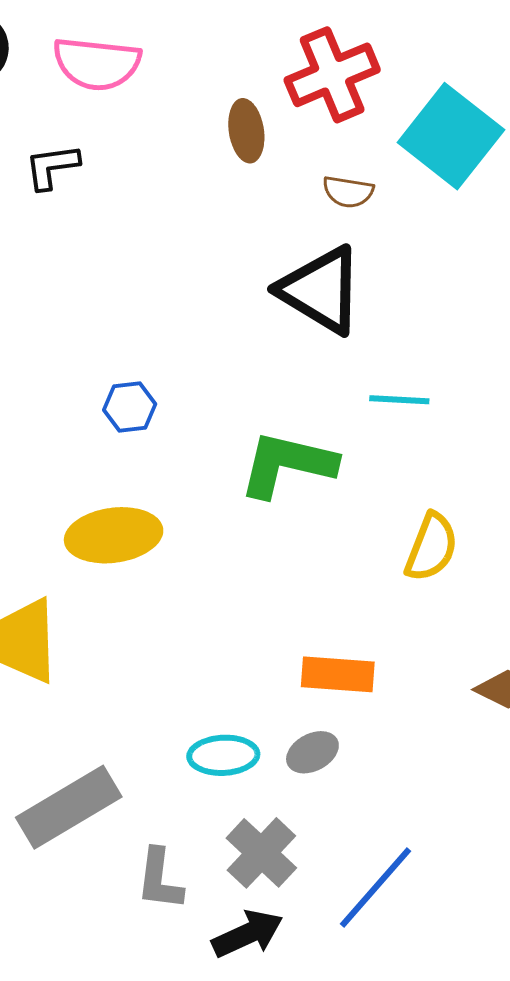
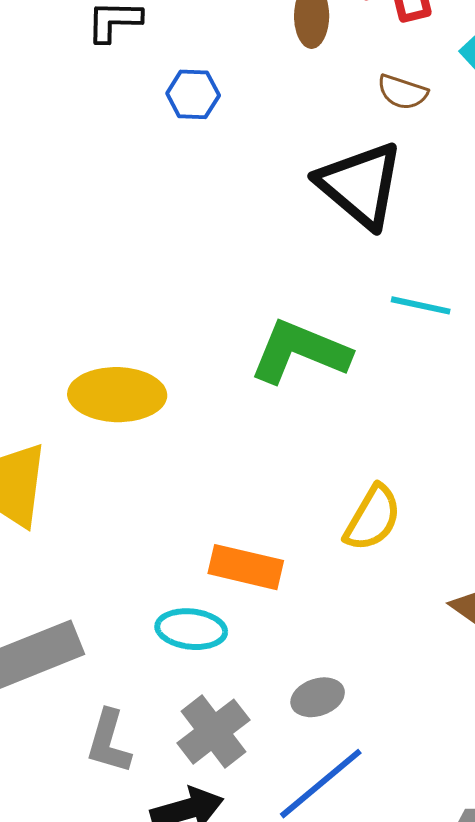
blue hexagon: (130, 407) -> (193, 94), moved
yellow semicircle: (431, 547) -> (373, 518), moved
orange rectangle: (338, 674) -> (246, 567), moved
gray ellipse: (312, 752) -> (318, 697), moved

